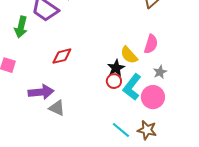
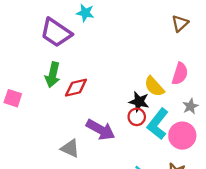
green arrow: (21, 27) -> (53, 75), moved
black star: (116, 68) -> (139, 102), turned -30
purple arrow: (41, 92) -> (100, 130), moved, turned 35

